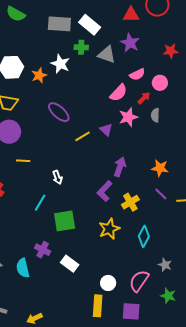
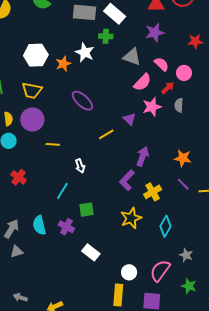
purple star: (130, 43) -> (155, 33), turned 30
gray triangle: (107, 55) -> (132, 57), moved
pink semicircle: (137, 74) -> (161, 64), turned -112
yellow line: (83, 136) -> (106, 134), moved
yellow line: (23, 161) -> (53, 144), moved
green square: (65, 221) -> (86, 210), size x0.7
purple cross: (43, 250) -> (66, 227), moved
cyan semicircle: (23, 268) -> (39, 225), moved

